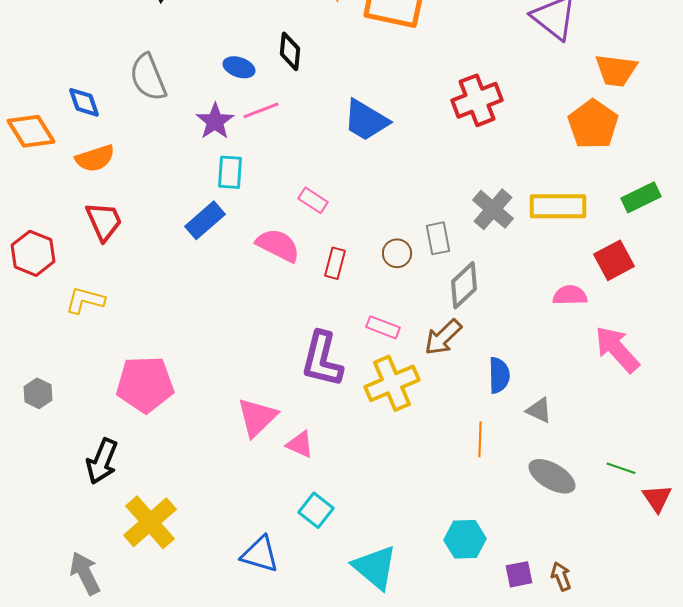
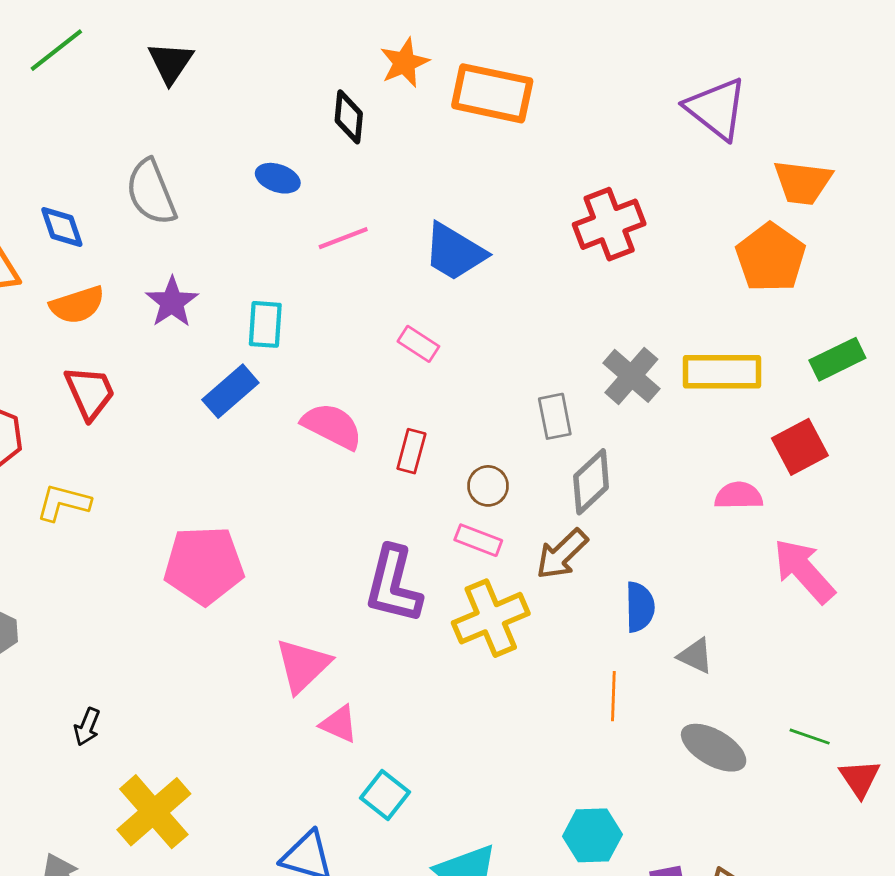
black diamond: (290, 51) -> (349, 117), moved
pink line: (261, 110) -> (343, 238), moved
purple star: (215, 121) -> (172, 302), moved
pink rectangle: (313, 200) -> (418, 344), moved
brown circle: (397, 253) -> (488, 486), moved
pink pentagon: (145, 384) -> (204, 565), moved
pink triangle: (300, 444) -> (339, 724), moved
black arrow: (102, 461) -> (87, 727), size x0.6

